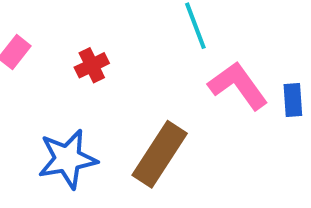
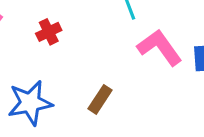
brown rectangle: (160, 154) -> (100, 99), size x0.6

